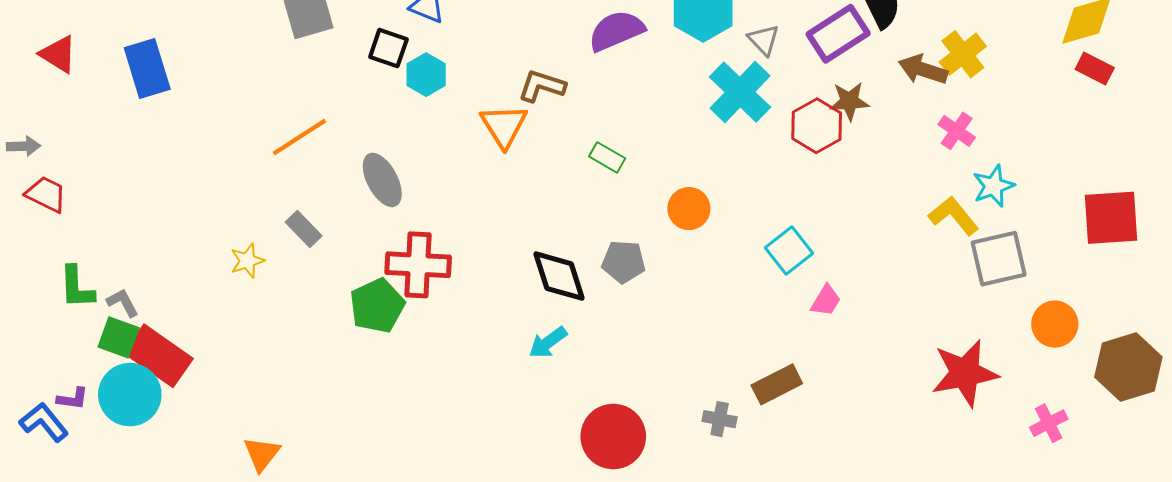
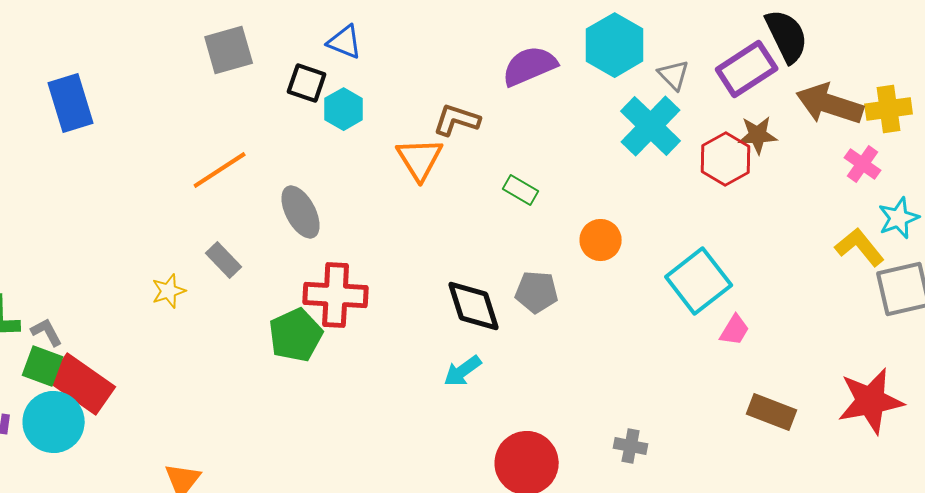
yellow cross: (963, 54) -> (889, 109), moved, turned 30
brown arrow: (923, 70) -> (830, 104), size x1.4
cyan square: (789, 250) -> (699, 281), size x1.4
brown rectangle: (777, 384) -> (772, 412), moved, turned 48

